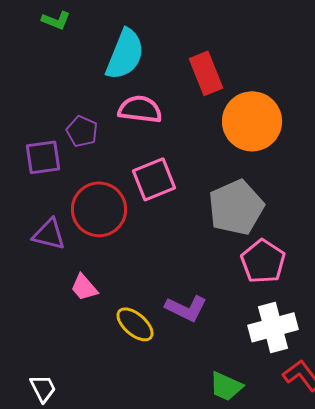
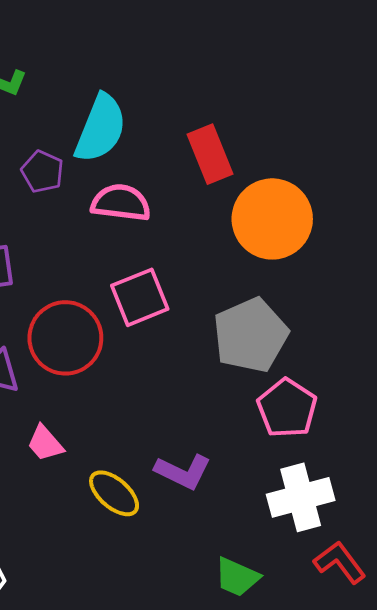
purple pentagon: (82, 131) -> (42, 172), moved

